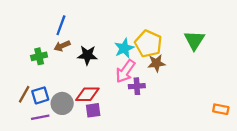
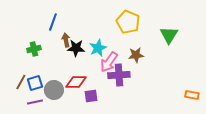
yellow pentagon: (148, 44) -> (128, 22), moved
brown arrow: (62, 46) -> (66, 40), moved, turned 104
cyan star: (124, 48) -> (98, 48), moved
purple cross: (137, 86) -> (119, 75), size x1.5
purple square: (93, 110) -> (91, 96), moved

